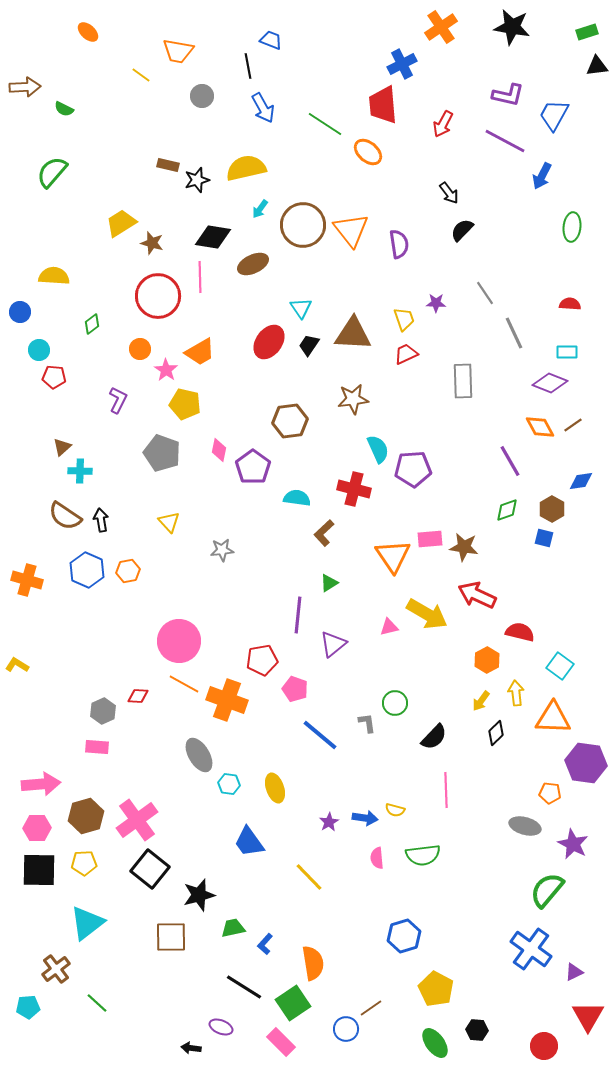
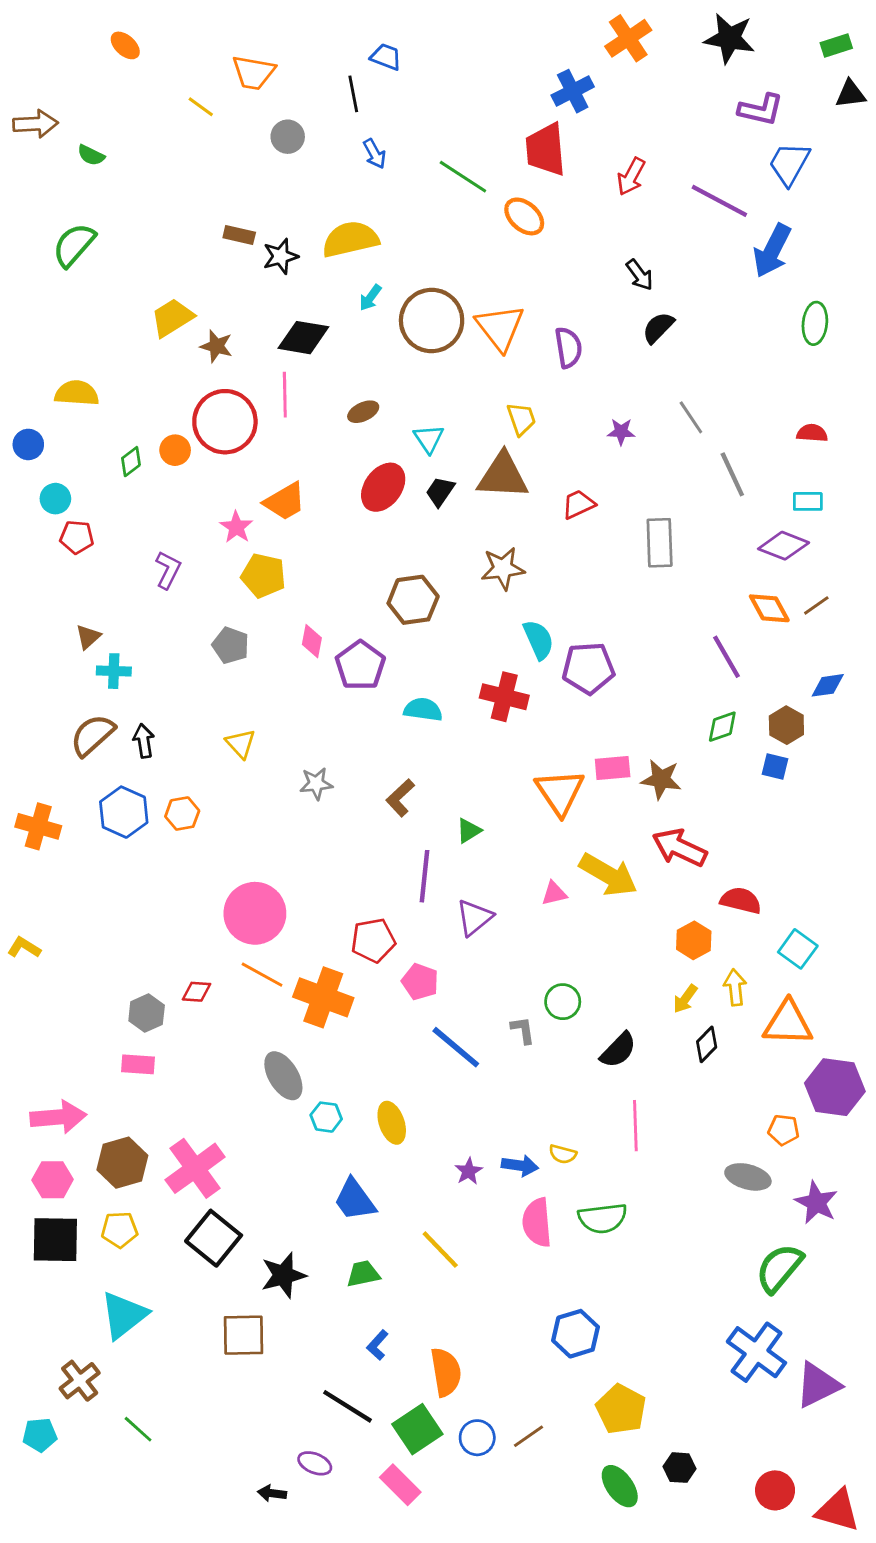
purple L-shape: (508, 95) -> (761, 110), moved
blue arrow: (263, 108) -> (375, 154), size x0.7
blue arrow: (542, 176) -> (772, 251), size x1.4
brown ellipse: (253, 264) -> (363, 412), moved, size x0.7
yellow trapezoid: (404, 319) -> (521, 419), moved
orange circle: (140, 349) -> (175, 450), moved
gray pentagon: (162, 453) -> (231, 645), size x0.7
brown semicircle: (65, 516) -> (92, 735), turned 104
brown L-shape: (324, 533) -> (400, 798), moved
pink semicircle: (377, 858) -> (537, 1223), size x1.6
green trapezoid: (233, 928) -> (363, 1274), moved
purple triangle: (574, 972) -> (818, 1385), size x1.8
red triangle: (588, 1016) -> (838, 1510), moved, turned -44
blue circle: (346, 1029) -> (477, 1438), moved

